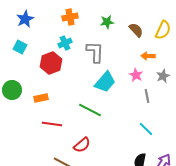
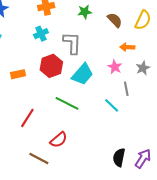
red hexagon: (51, 63) -> (51, 66), moved
orange rectangle: (41, 98) -> (18, 74), moved
red line: (52, 124) -> (27, 118), turned -66
cyan line: (146, 129) -> (112, 105), moved

